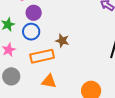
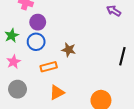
orange rectangle: (42, 56) -> (49, 67), size x0.7
orange triangle: (49, 81) -> (57, 92), turned -35

